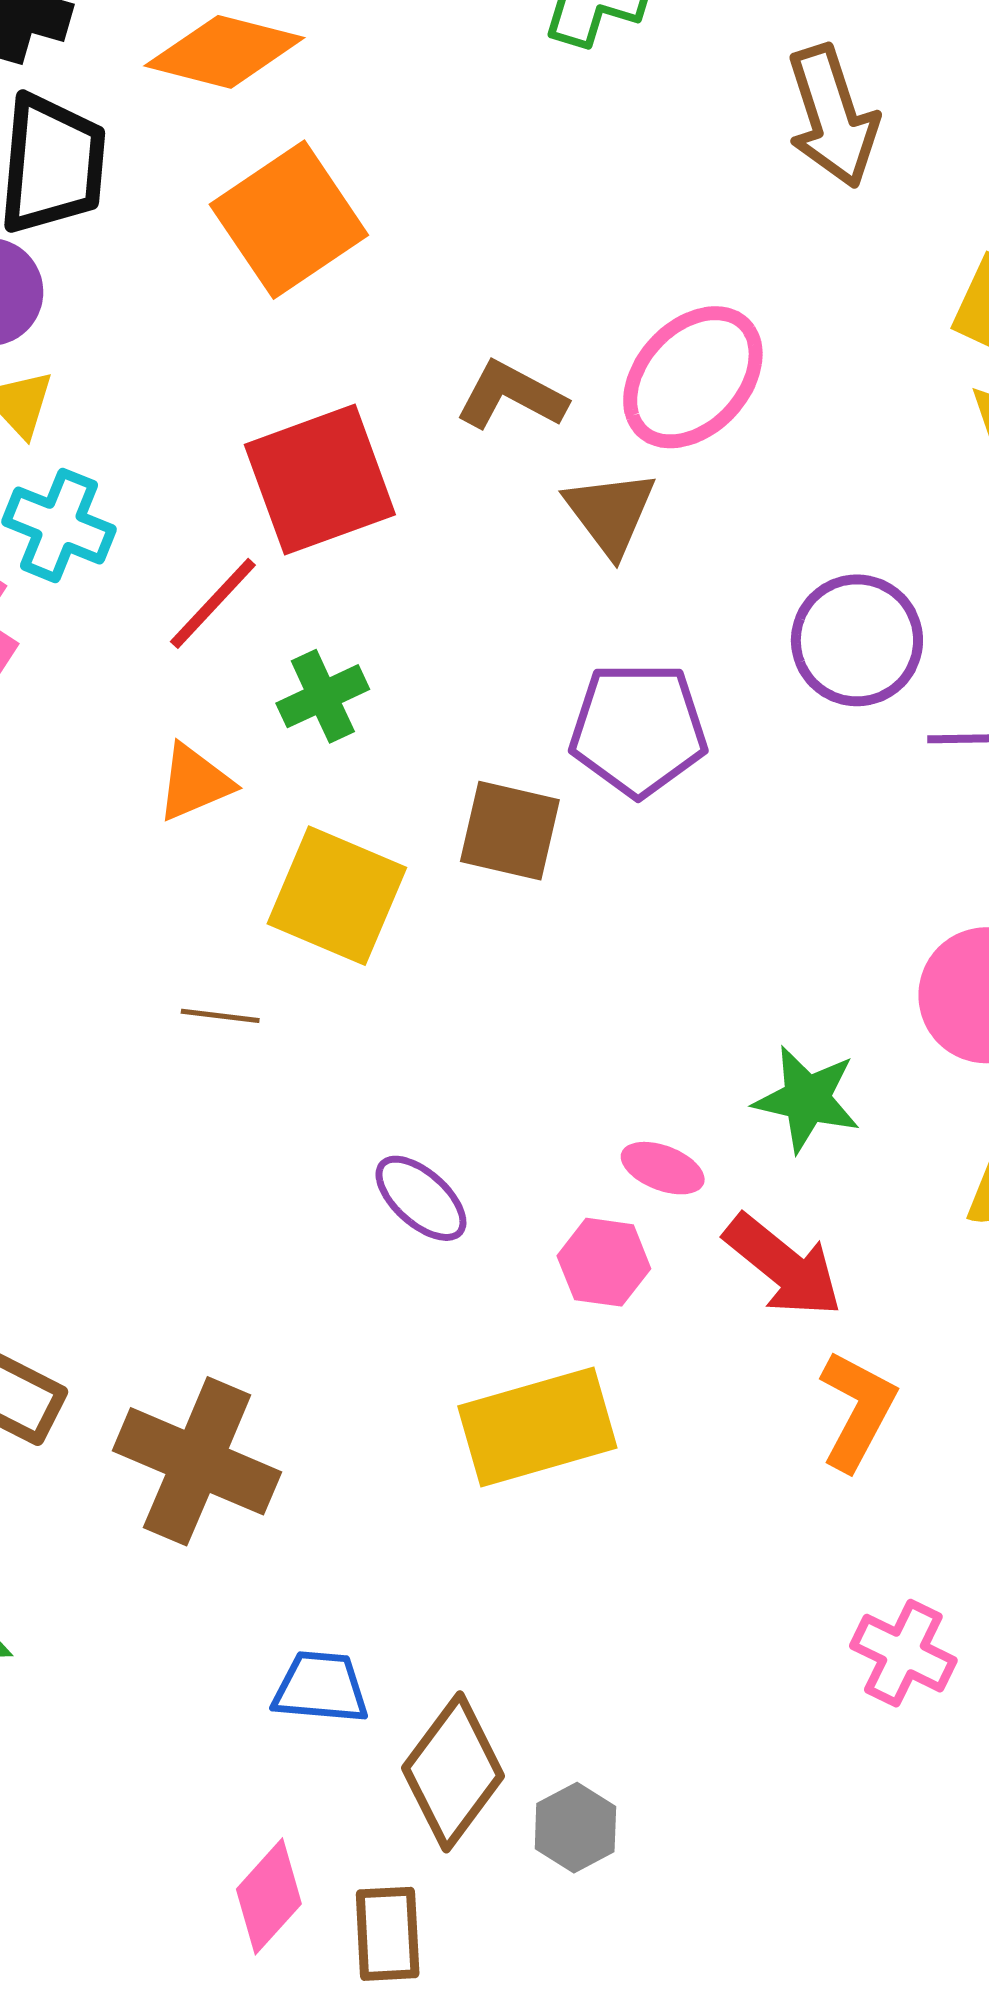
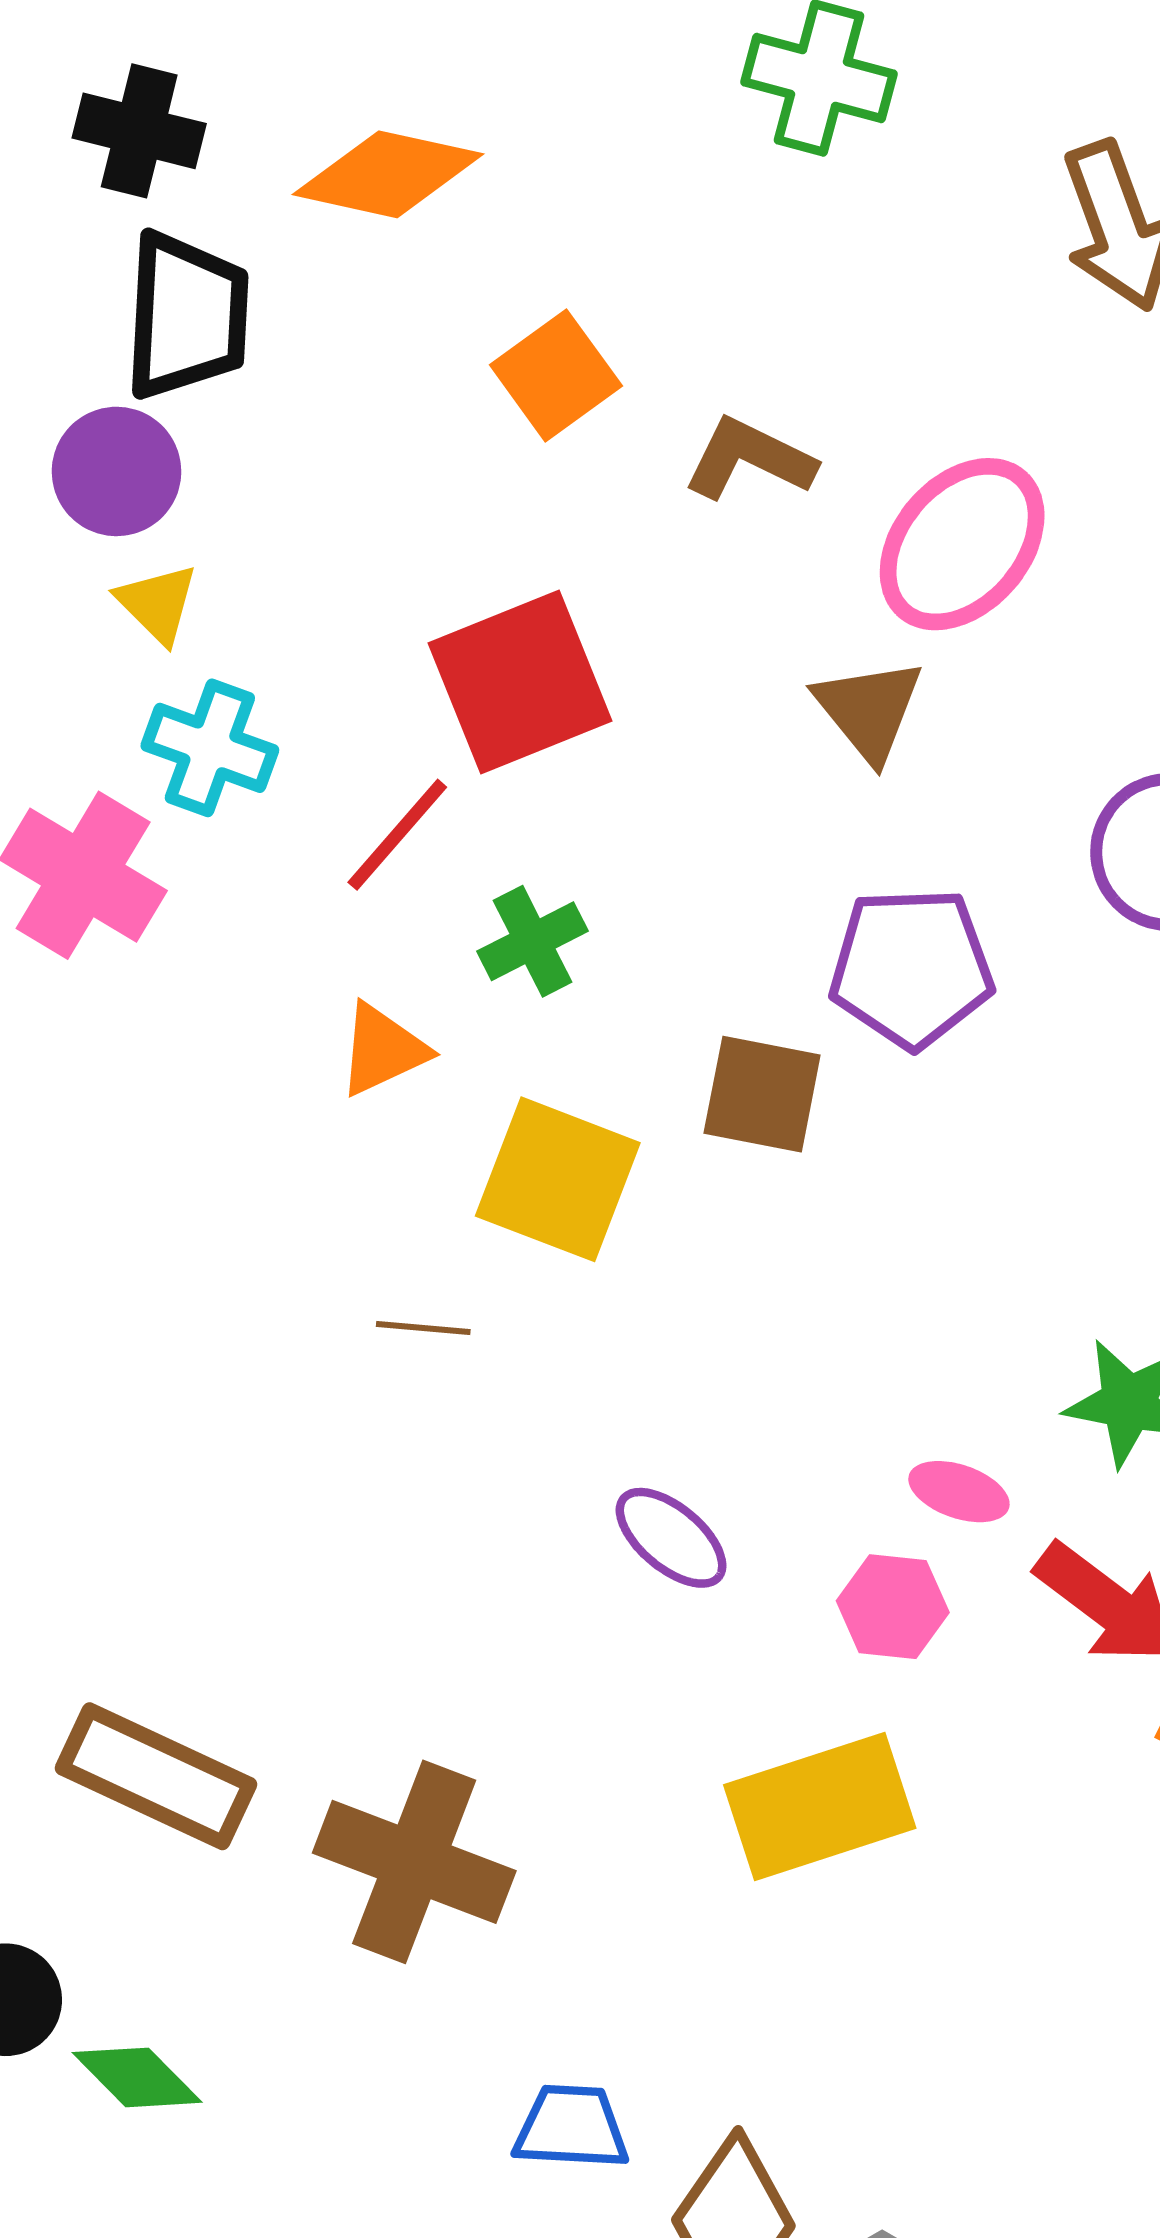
orange square: (289, 220) -> (556, 375), moved, size x0.7
brown L-shape: (511, 396) -> (749, 459), moved

